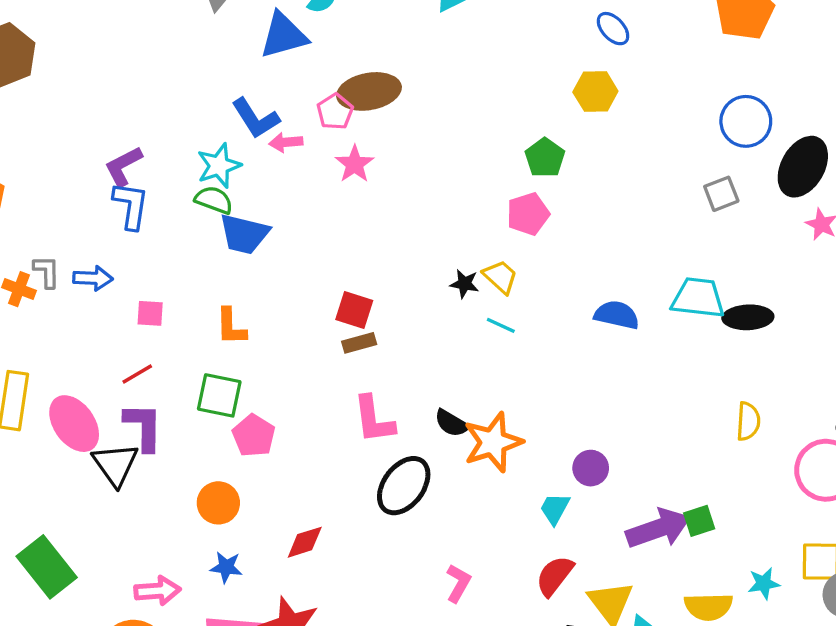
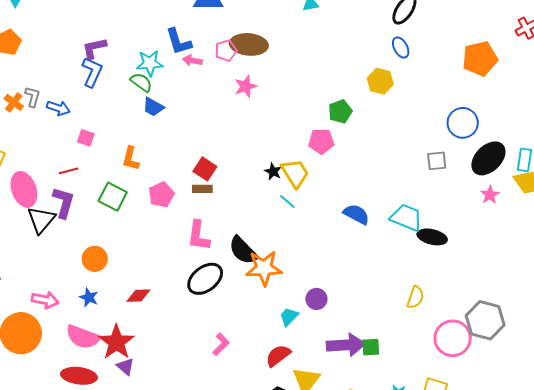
pink star: (355, 164) -> (246, 86), moved
blue trapezoid: (244, 234) -> (153, 107), size x0.7
yellow trapezoid: (500, 277) -> (295, 173), size x1.4
black semicircle: (452, 423) -> (243, 250), size x1.5
pink pentagon: (254, 436) -> (161, 195), moved

